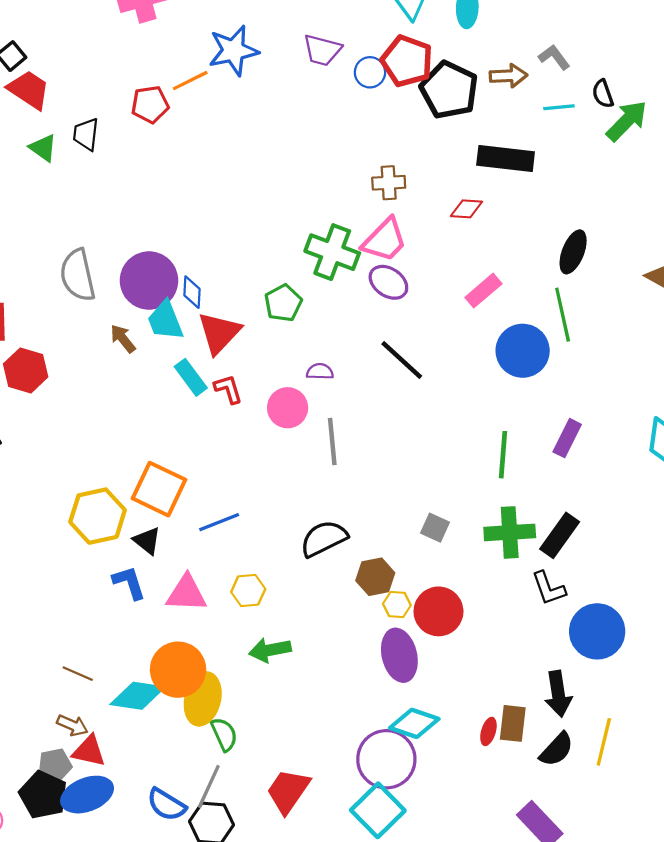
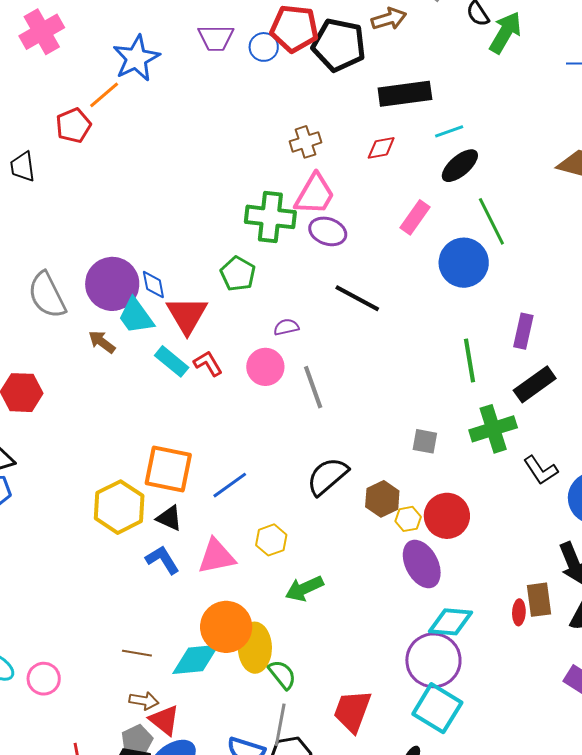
cyan line: (559, 107) -> (449, 131), moved
black ellipse: (573, 252) -> (460, 166), moved, turned 42
black rectangle: (560, 535) -> (535, 384), moved, turned 33
red triangle: (89, 751) -> (164, 720), turned 40

